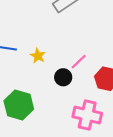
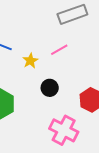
pink line: (79, 62) -> (59, 50), moved

